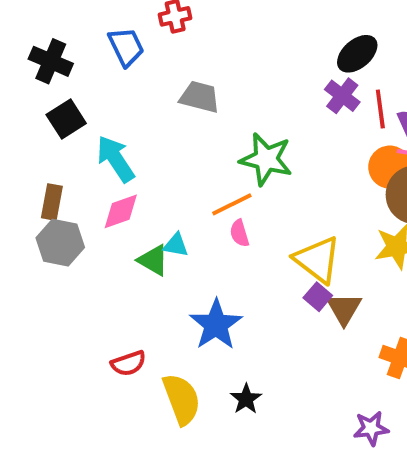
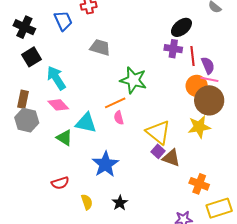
purple cross: (342, 96) -> (173, 49), turned -30
pink diamond: (121, 211) -> (58, 105), turned 65
cyan triangle: (176, 245) -> (86, 123), size x1.6
green triangle: (153, 260) -> (64, 138), moved
brown triangle: (344, 309) -> (171, 158), turned -42
yellow semicircle: (182, 399) -> (87, 202), size x0.6

